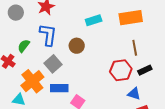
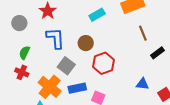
green semicircle: (24, 46) -> (24, 53), moved
red hexagon: (121, 70) -> (103, 63), moved
blue triangle: (134, 94) -> (142, 84), moved

